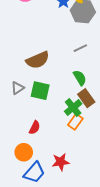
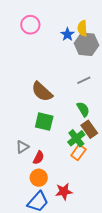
brown semicircle: (38, 60) -> (42, 92), turned 65
gray triangle: (18, 88) -> (22, 147), moved
orange circle: (24, 152) -> (39, 178), moved

